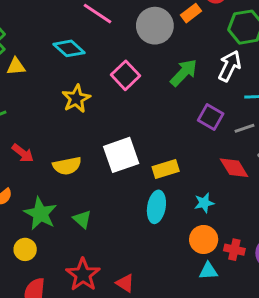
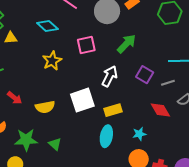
white arrow: (230, 66) -> (110, 76), moved
pink square: (126, 75) -> (86, 45), turned 30
green star: (40, 214) -> (26, 140), turned -30

